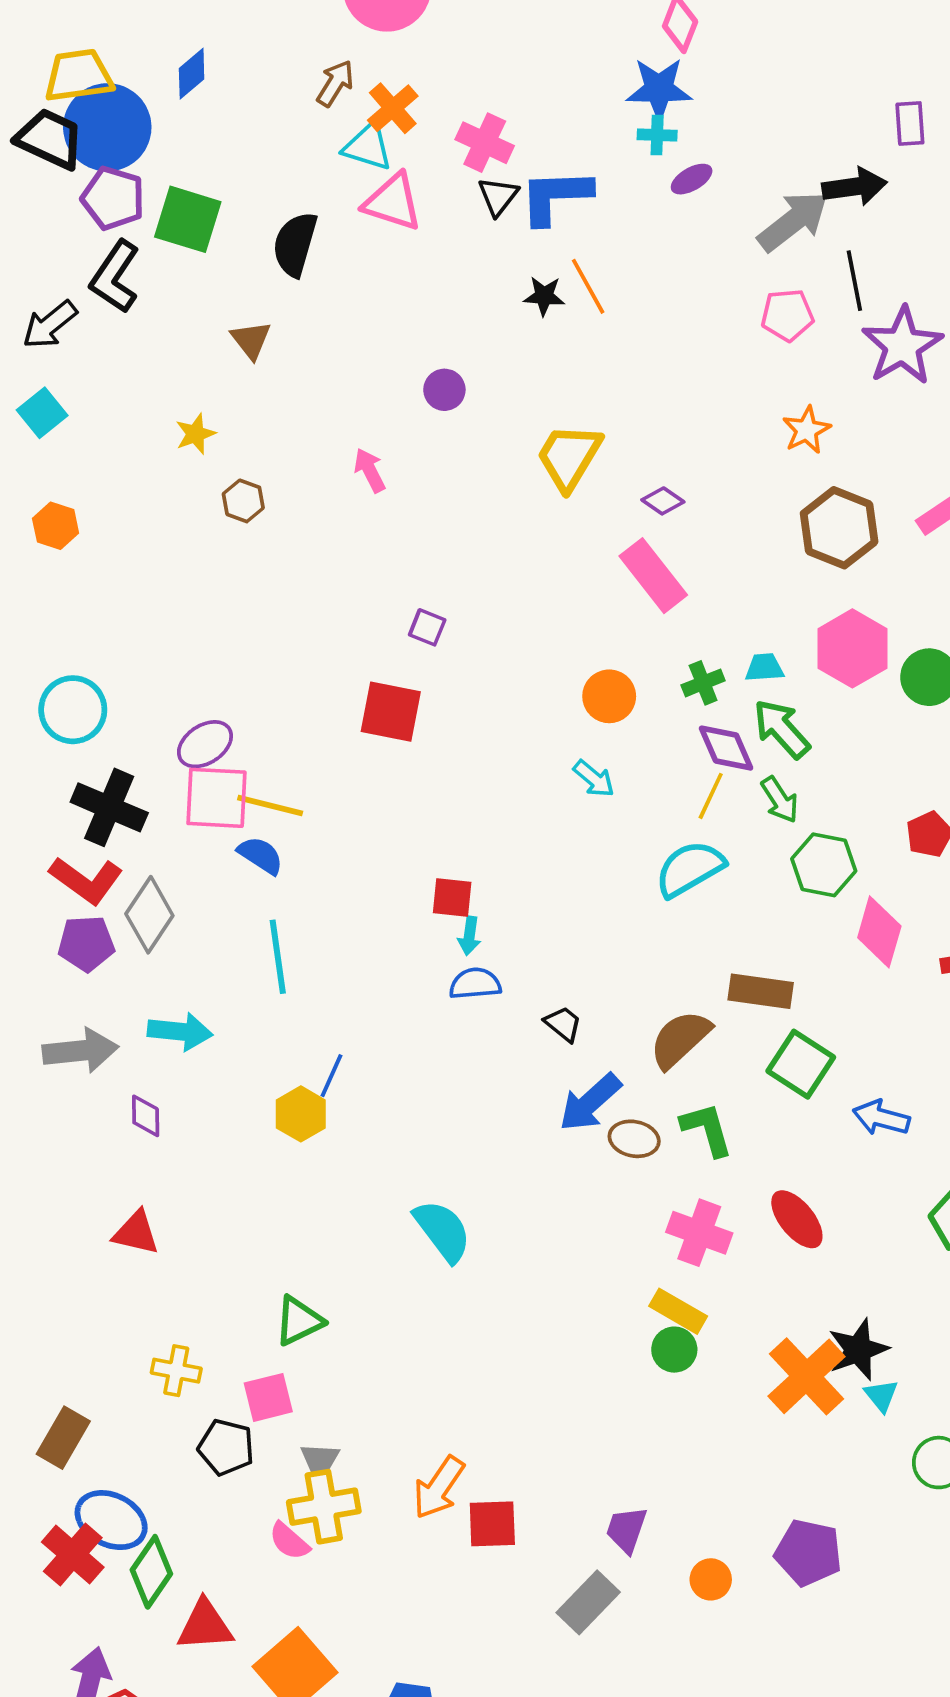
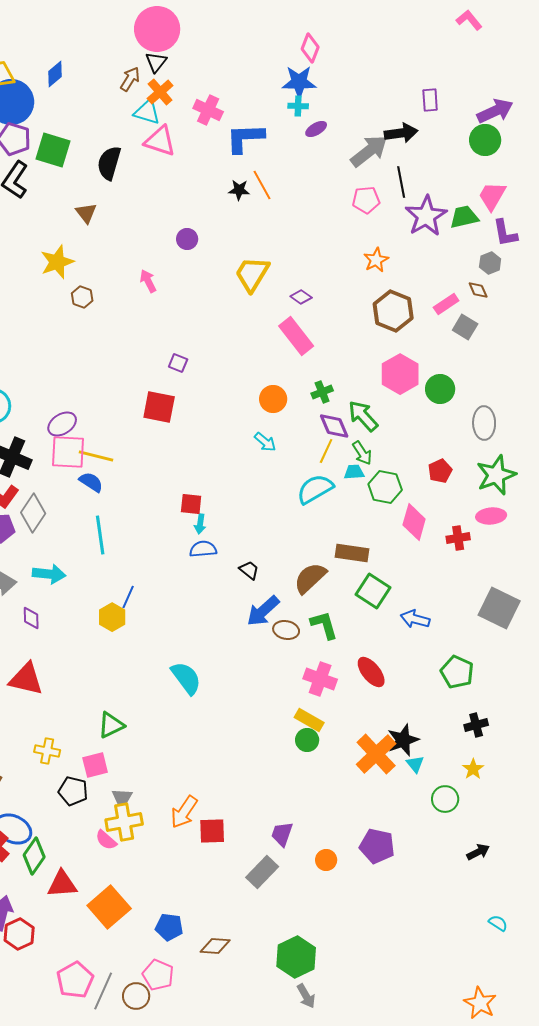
black triangle: (498, 196) -> (156, 62), moved
yellow star: (195, 434) -> (57, 262), size x1.6
cyan trapezoid: (764, 668) -> (354, 472), moved
red triangle: (136, 1233) -> (26, 679), size x1.4

